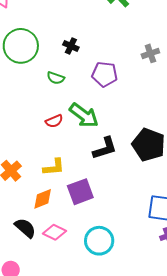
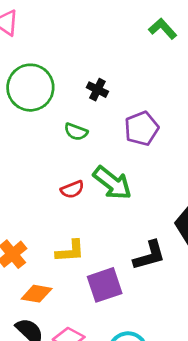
purple pentagon: (105, 74) -> (141, 128), turned -30
black L-shape: (105, 148) -> (149, 256), moved
orange diamond: (43, 199) -> (37, 294), moved, turned 30

